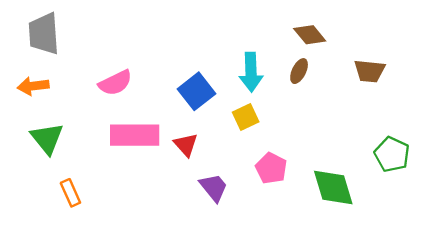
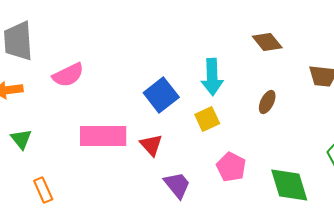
brown ellipse: (299, 71) -> (267, 102), moved
pink semicircle: (115, 83) -> (68, 75), moved
green triangle: (47, 138) -> (21, 139), size x0.7

